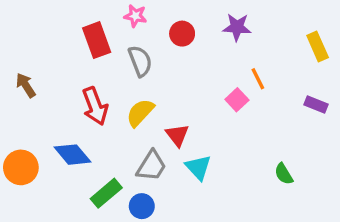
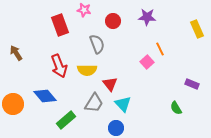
gray semicircle: (140, 61) -> (97, 44), moved
purple rectangle: (316, 105) -> (192, 84), moved
yellow semicircle: (140, 113) -> (87, 70), turned -132
blue circle: (142, 206) -> (116, 128), moved

